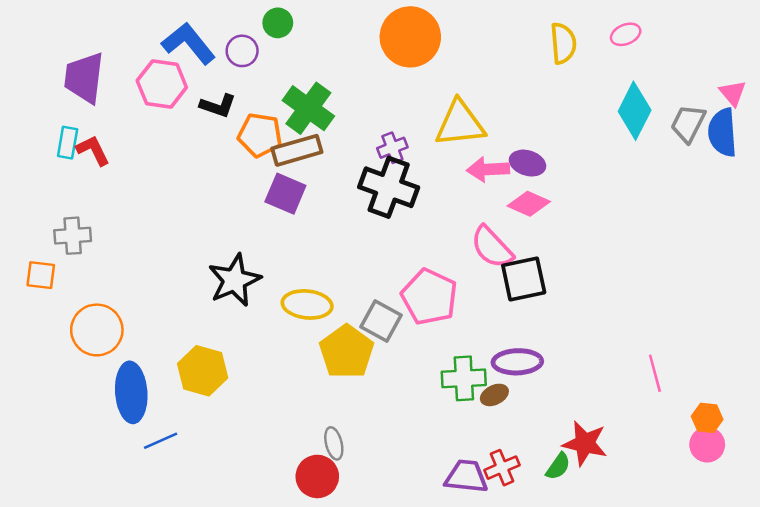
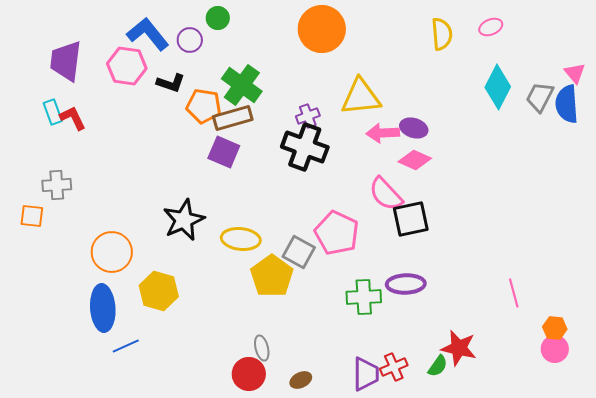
cyan rectangle: (68, 143) -> (53, 112), turned -30
orange circle: (97, 330) -> (112, 252), moved
brown ellipse: (494, 395) -> (301, 380), moved
purple trapezoid: (466, 476) -> (366, 374), turned 84

